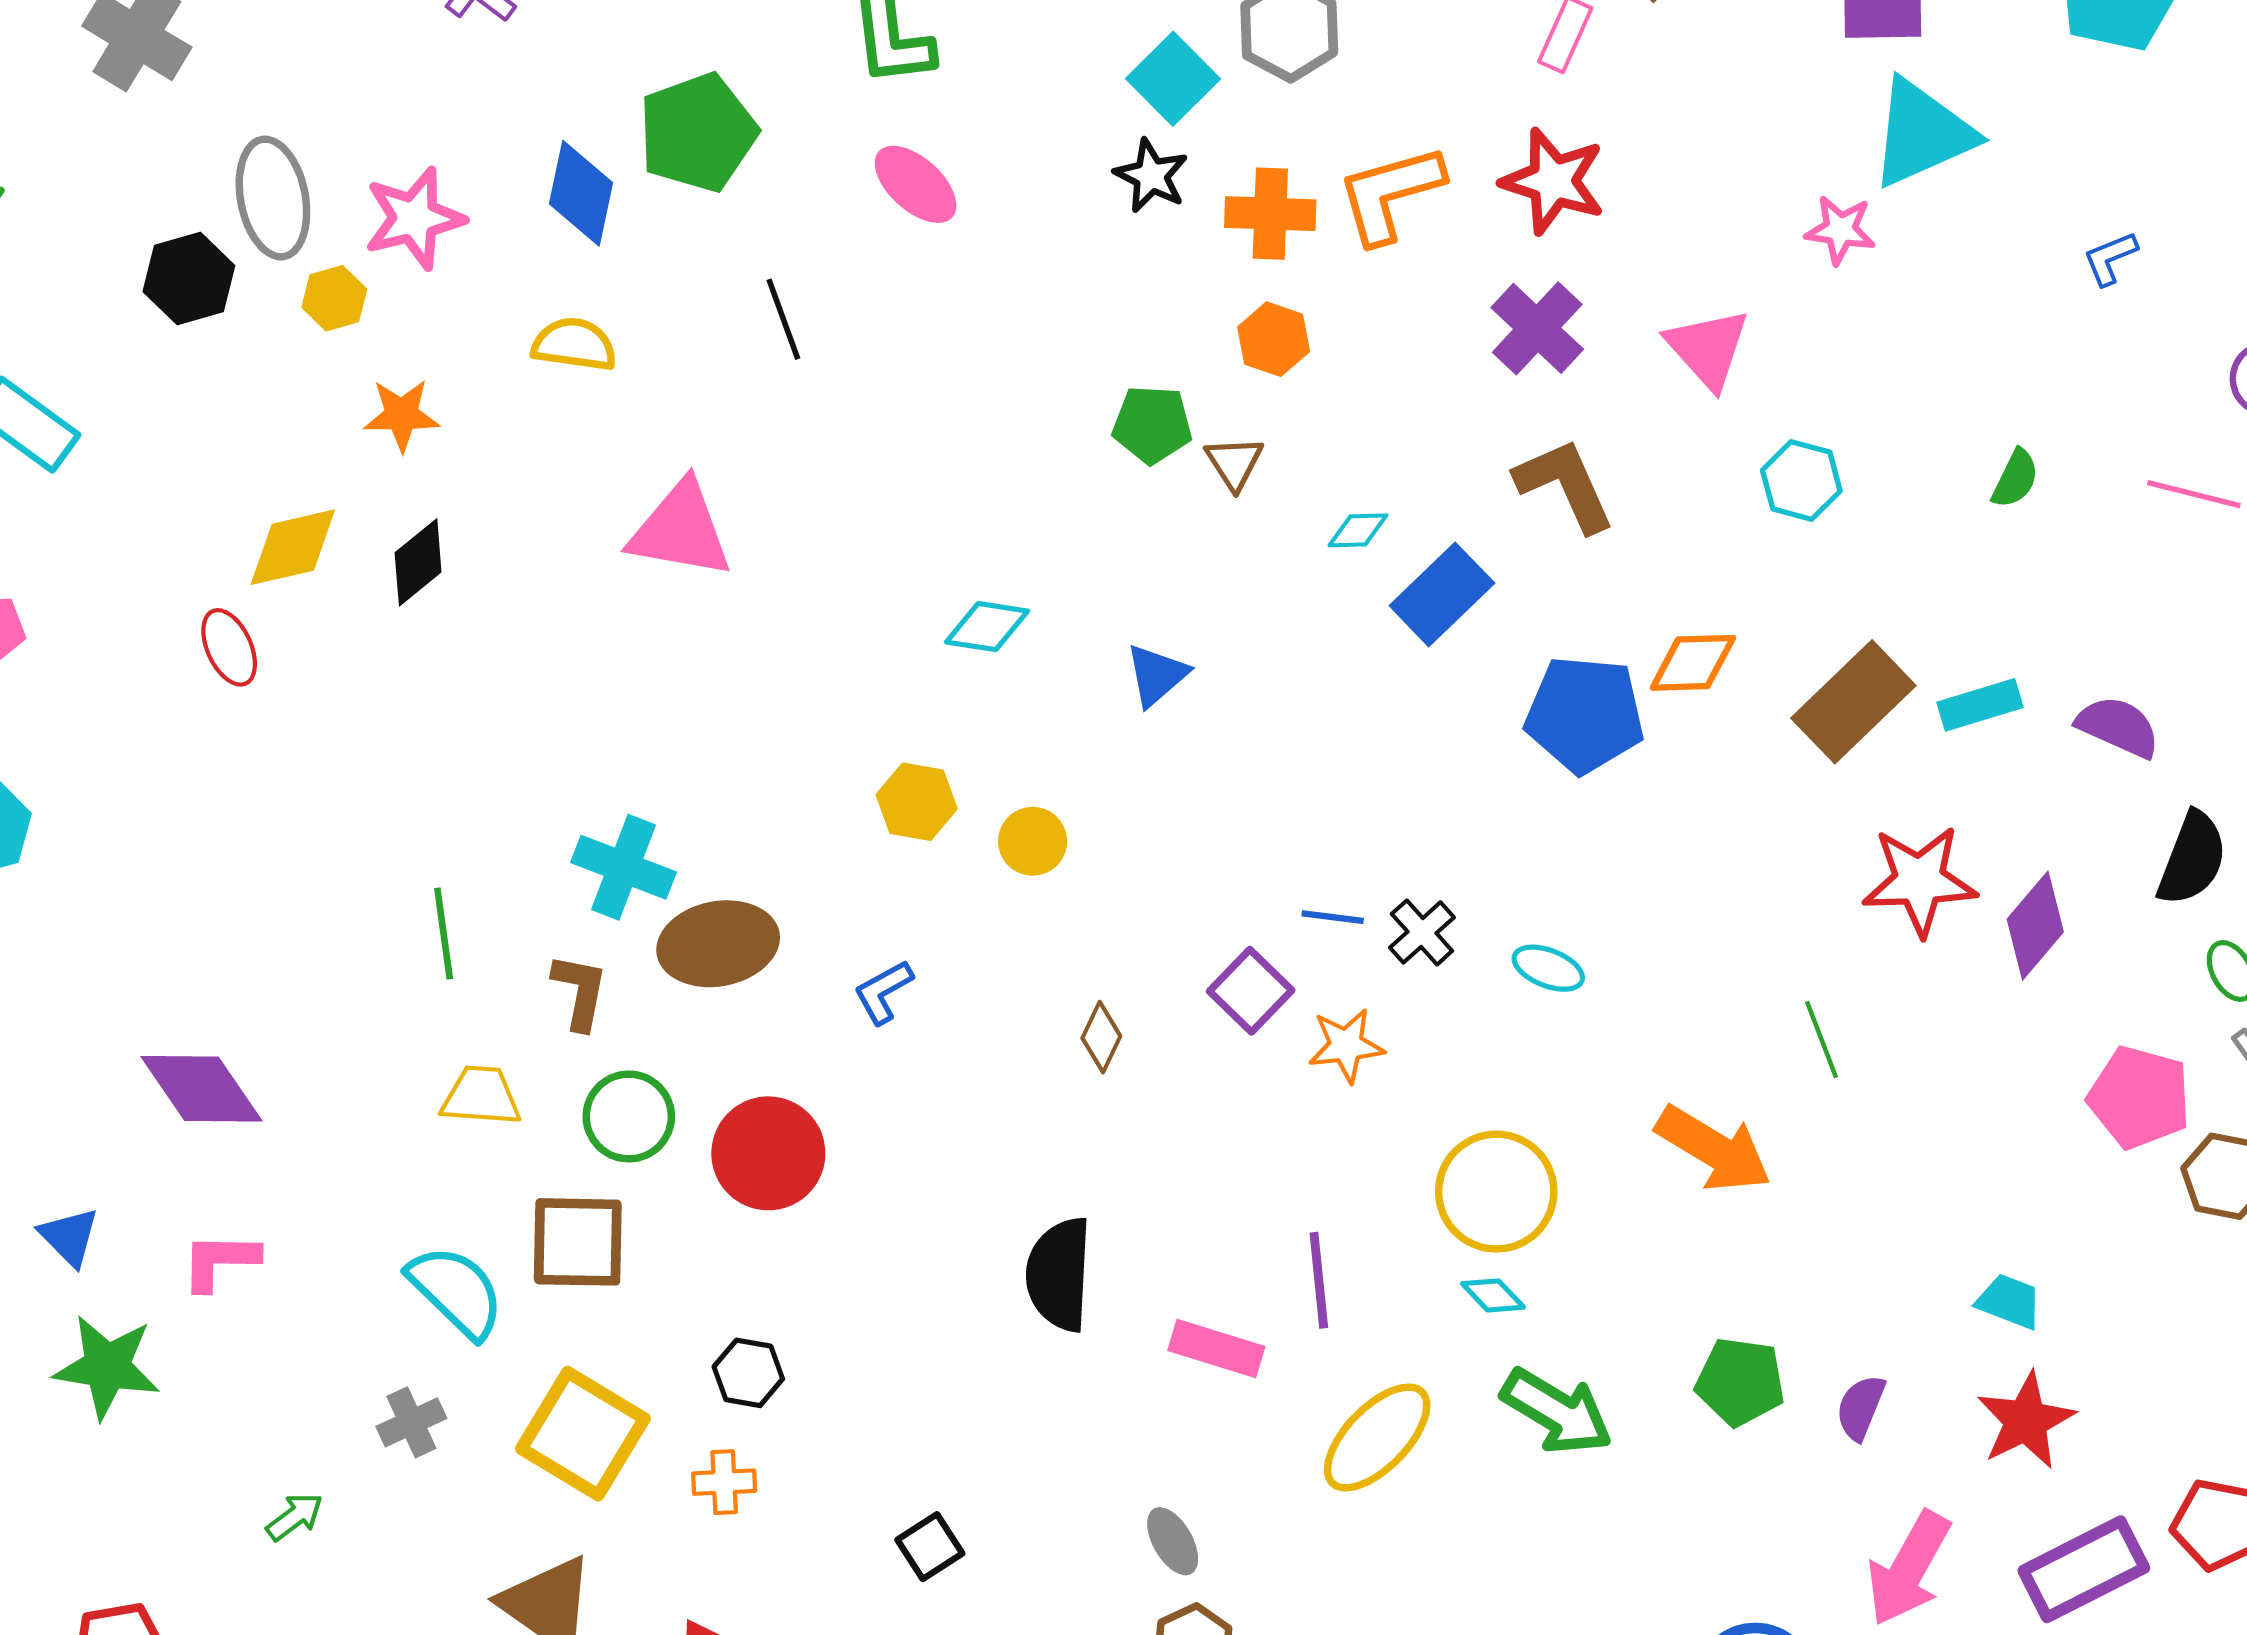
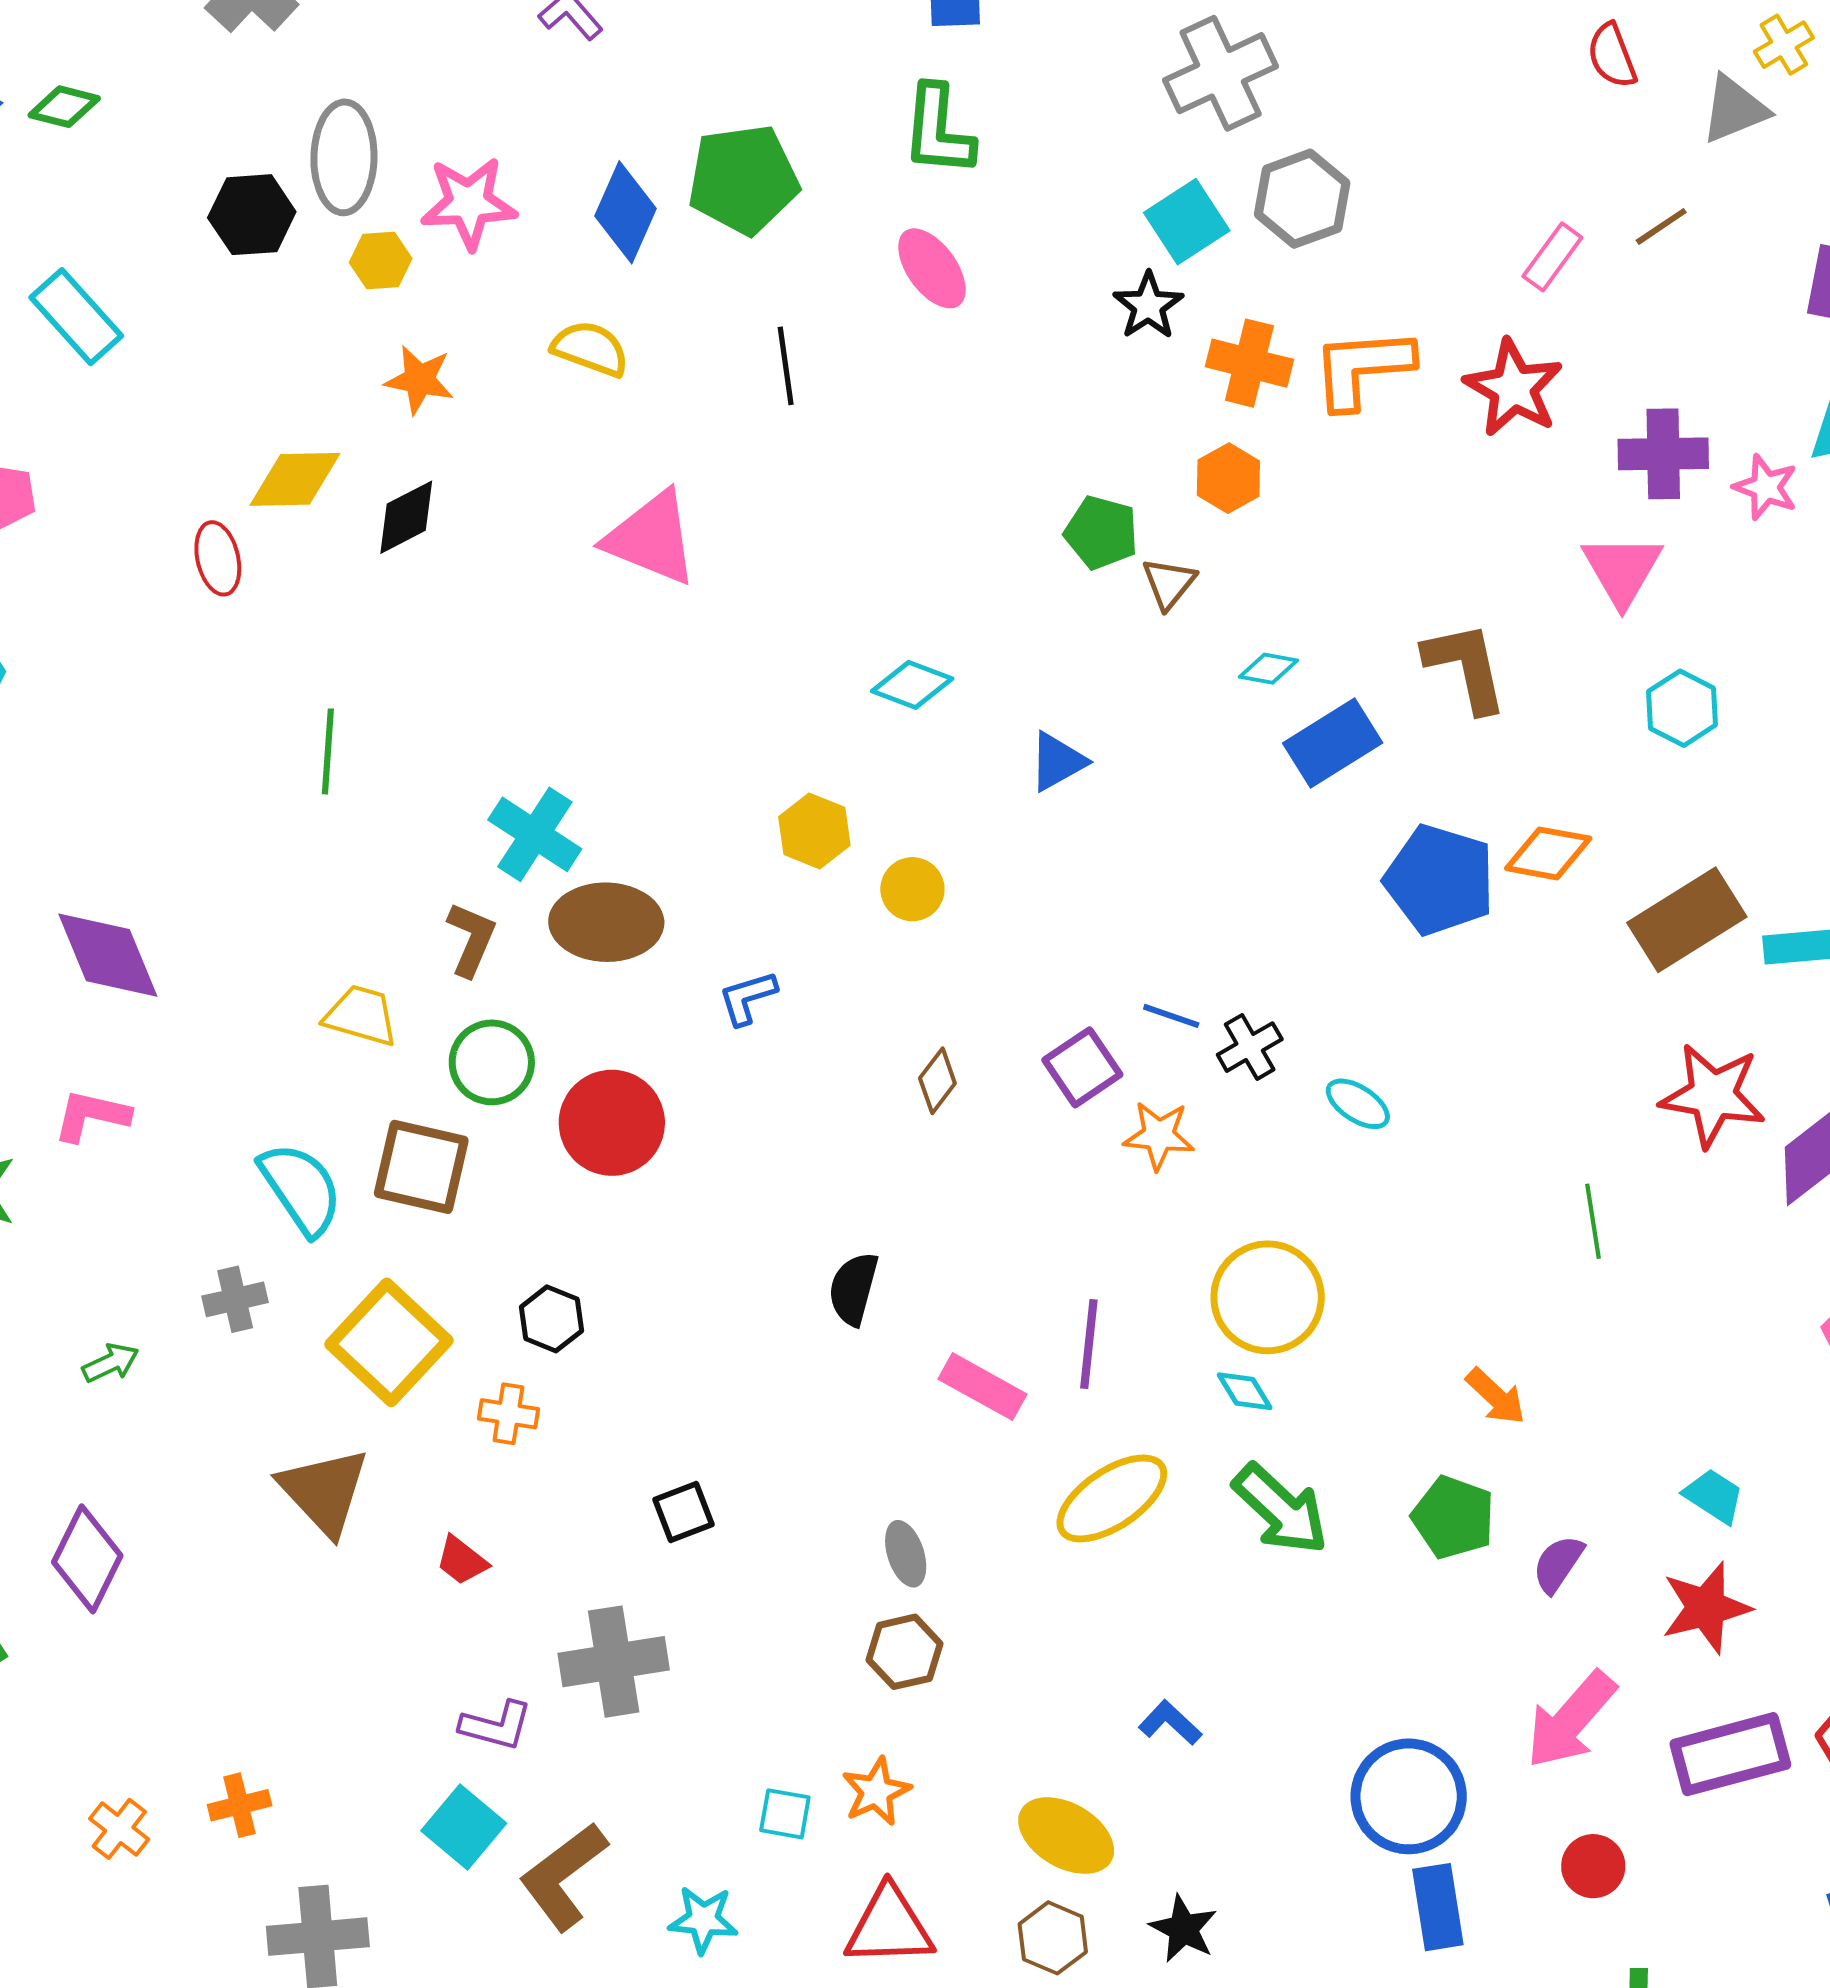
purple cross: (1537, 328) -> (1663, 454), moved, turned 34
green line: (444, 933) -> (328, 751), moved
orange arrow: (1714, 1149) -> (1496, 1396), moved, size x0.6
black semicircle: (1059, 1274) -> (853, 1289), size x0.7

